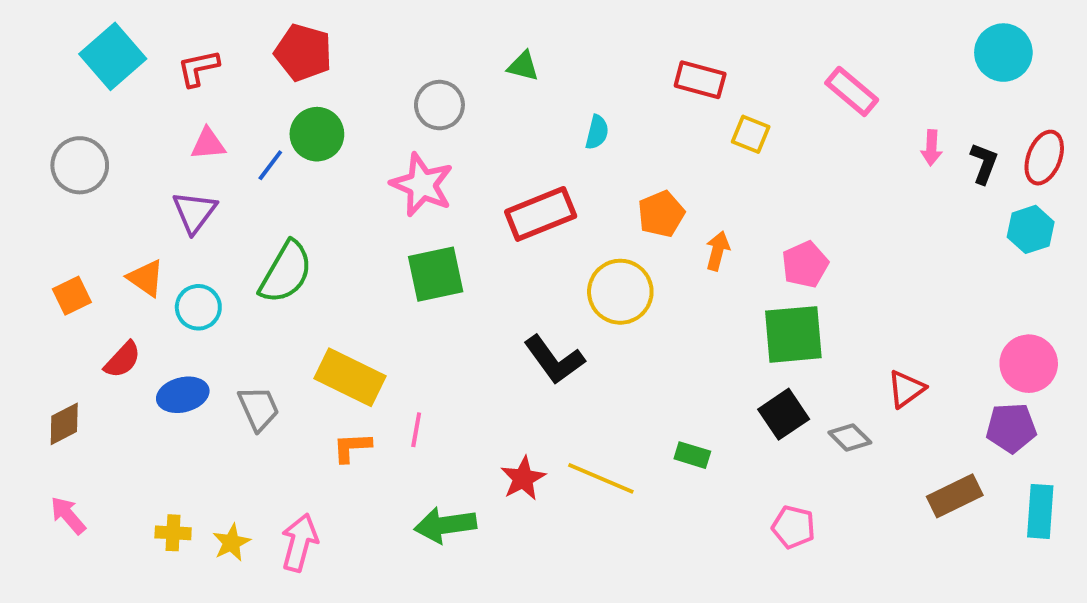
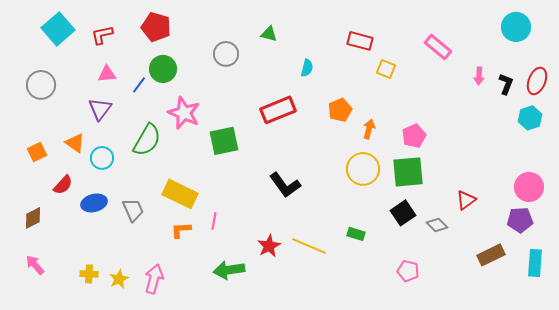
pink star: (422, 185) -> (184, 113), moved
yellow circle: (620, 292) -> (363, 169), moved

